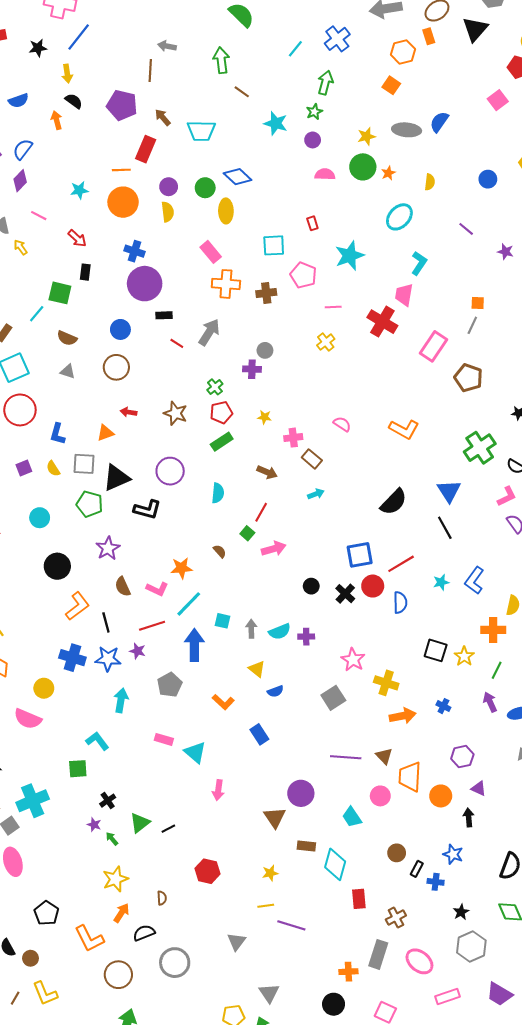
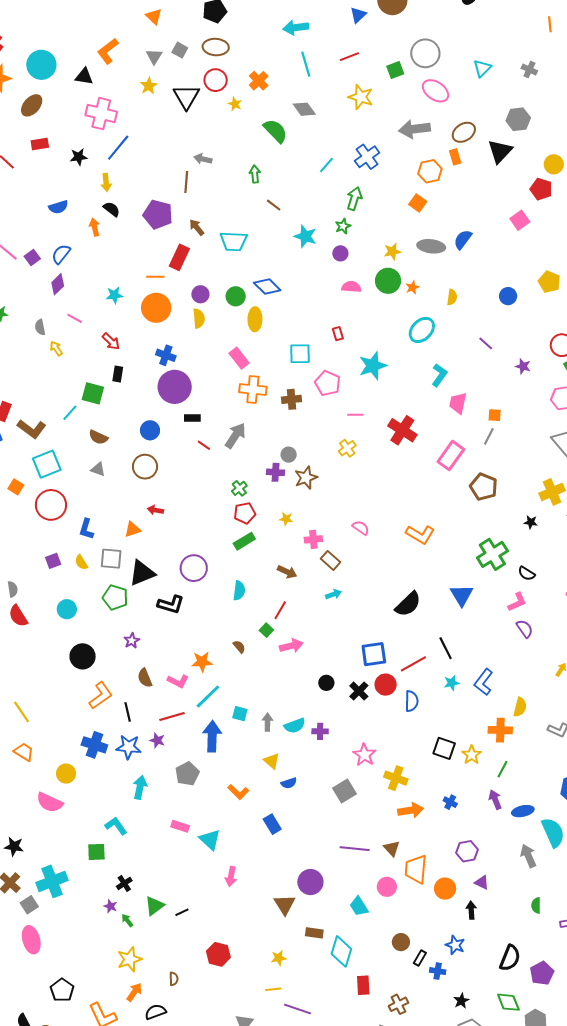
green arrow: (221, 60) -> (255, 174), size x0.7
pink trapezoid: (404, 295) -> (458, 403), moved
brown star: (176, 413) -> (306, 478), moved, turned 30
black line: (445, 528) -> (446, 648), moved
purple star: (108, 548) -> (132, 641), size x0.7

